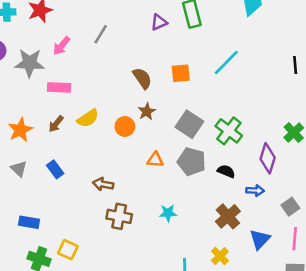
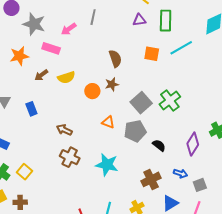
gray line: (101, 34) -> (93, 17), turned -35
pink arrow: (62, 46) -> (69, 29), moved
cyan line: (226, 63) -> (181, 48), moved
orange square: (181, 73) -> (152, 54), moved
orange star: (20, 130) -> (19, 56), moved
green cross: (229, 131) -> (170, 101), moved
gray pentagon: (192, 162) -> (135, 131), turned 30
blue arrow: (255, 191) -> (181, 173), moved
cyan star: (168, 213) -> (107, 165), size x1.6

